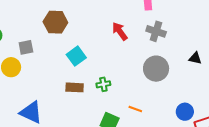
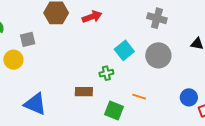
red arrow: (120, 31) -> (92, 17), moved, turned 108
cyan square: (76, 56) -> (124, 50), moved
brown rectangle: (75, 87) -> (84, 92), moved

